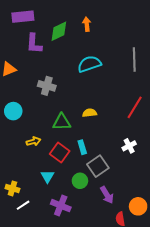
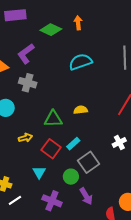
green diamond: (59, 31) -> (51, 30), turned 50
purple L-shape: (34, 44) -> (26, 54), moved, turned 50
gray cross: (47, 86) -> (28, 83), moved
cyan rectangle: (82, 147) -> (73, 144), turned 64
purple arrow: (107, 195) -> (86, 196), moved

